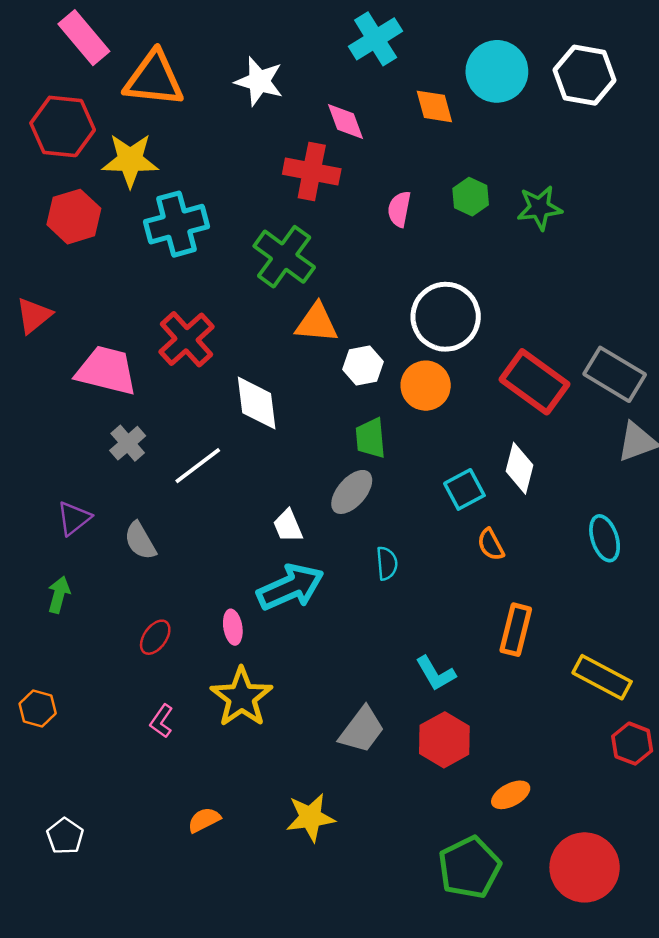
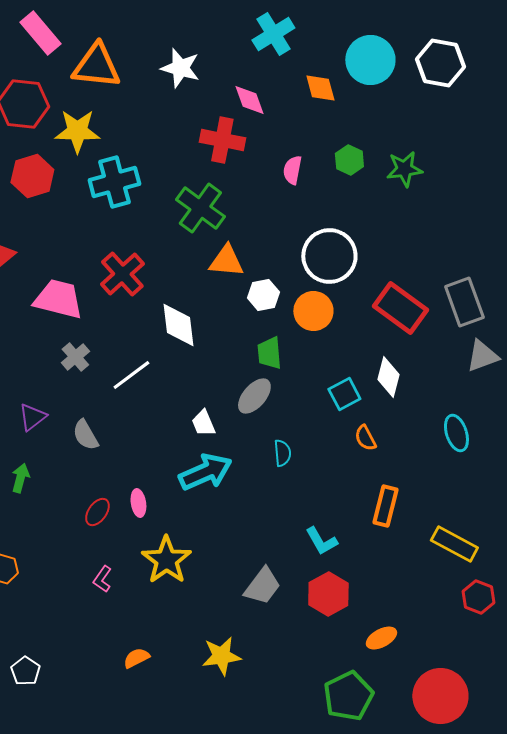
gray rectangle: (615, 374) -> (464, 302), turned 39
pink ellipse: (233, 627) -> (138, 503), moved

